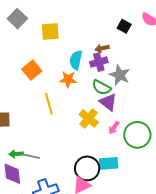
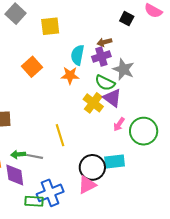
yellow line: (49, 104) -> (60, 135), moved
yellow cross: (89, 118) -> (93, 103), moved

